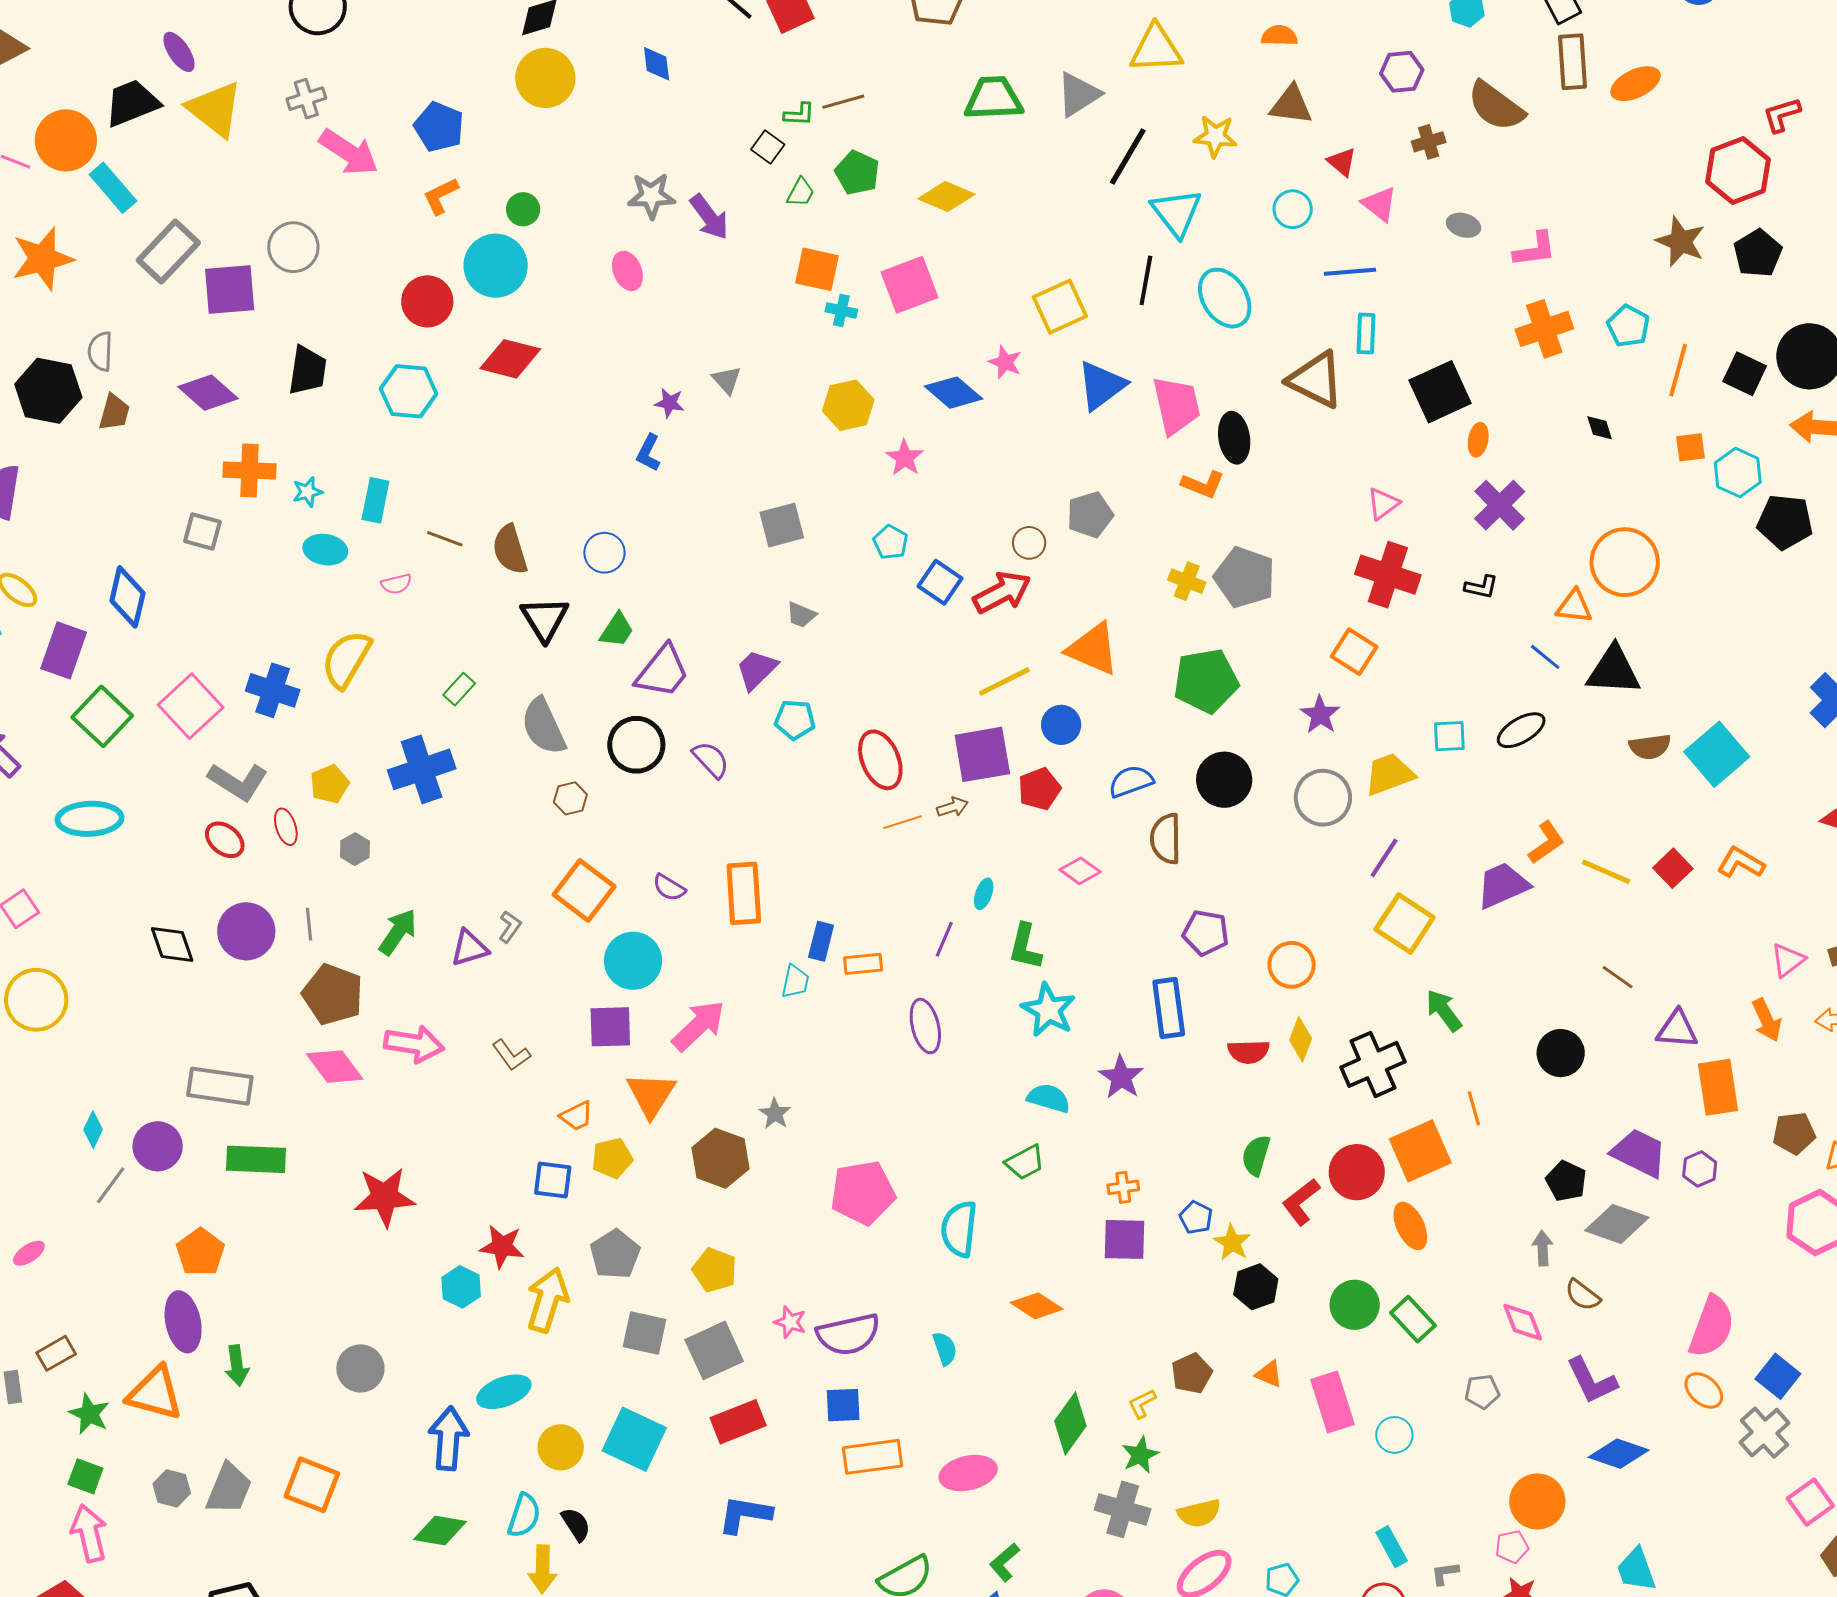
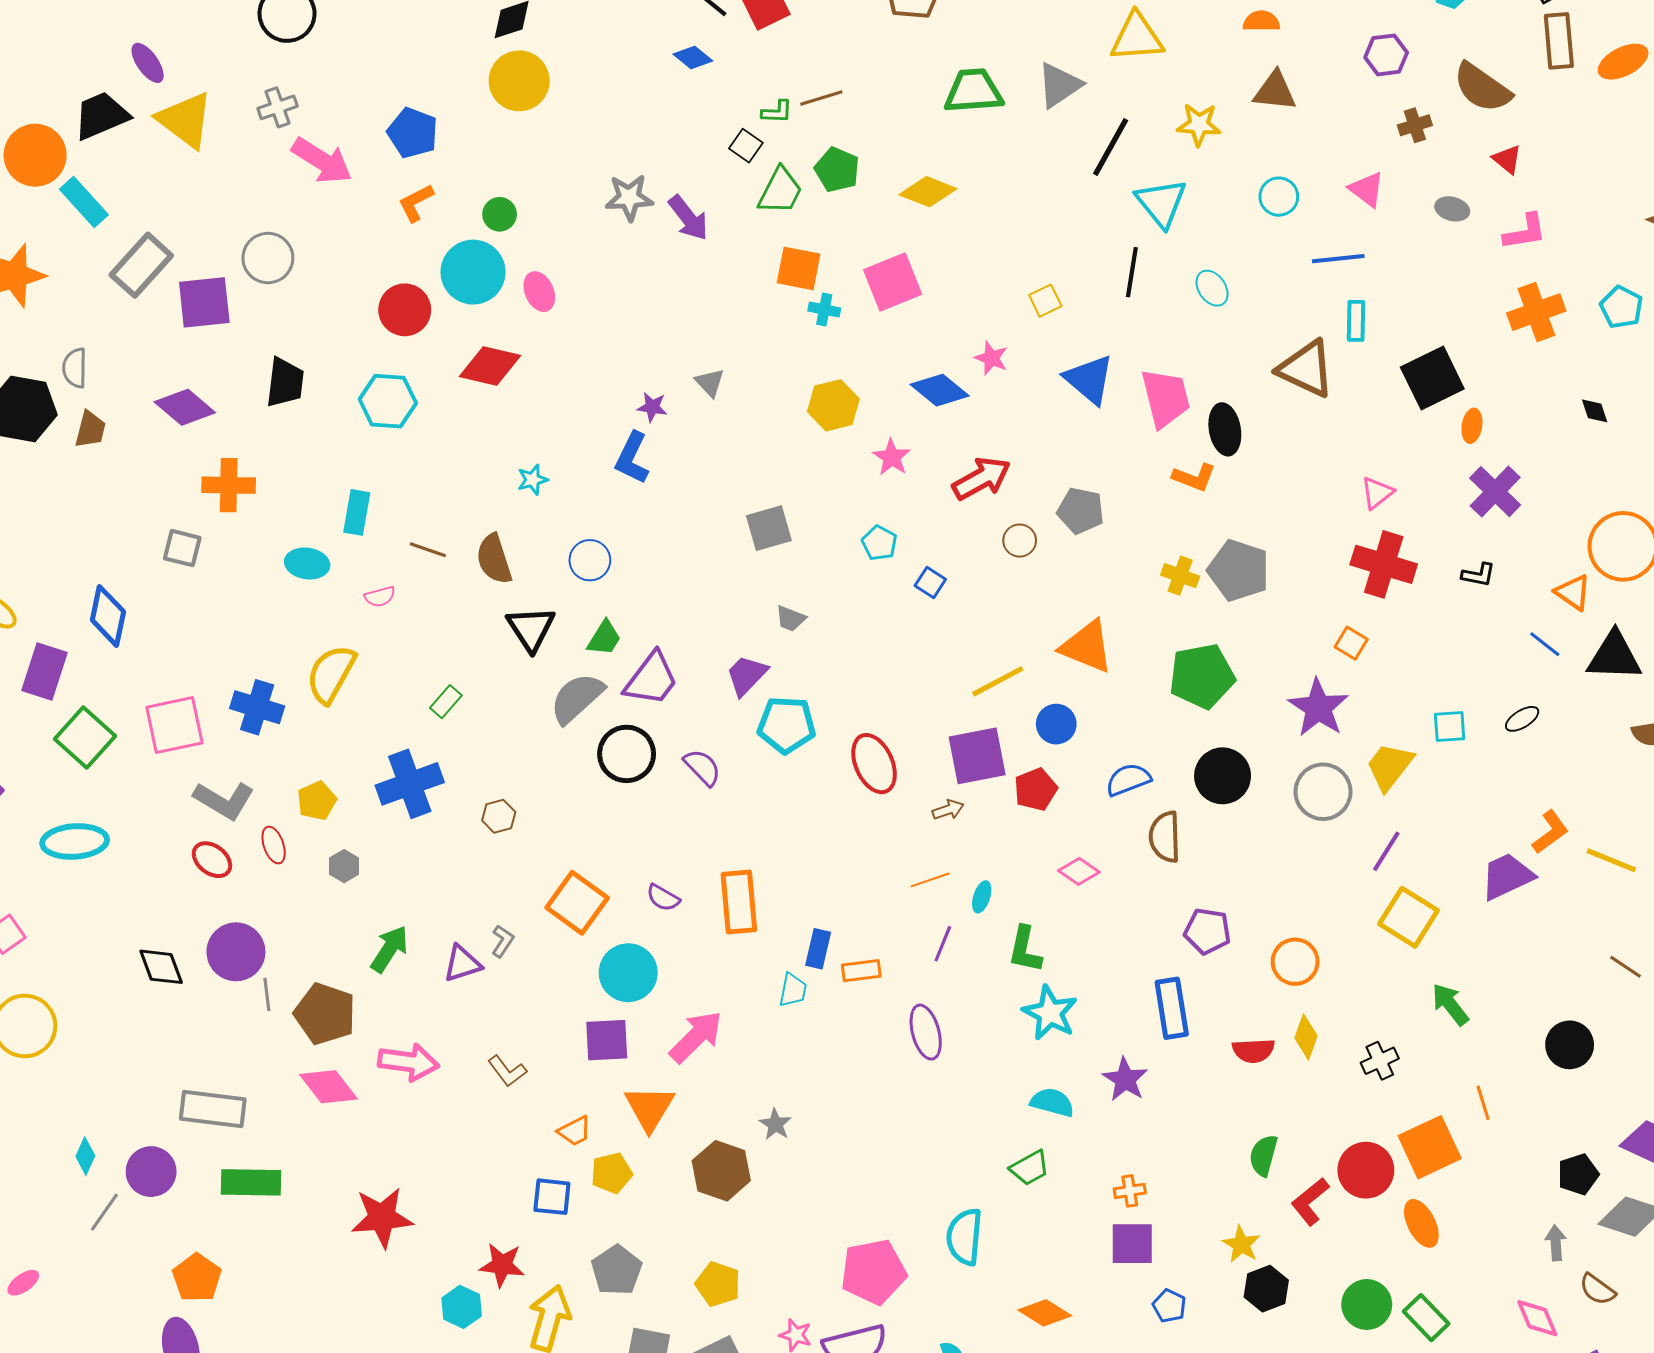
blue diamond: (657, 64) -> (693, 58), moved, turned -42
red triangle: (1342, 162) -> (1507, 159), moved
green trapezoid: (801, 192) -> (780, 191), size x1.6
pink ellipse: (627, 271) -> (539, 292), moved
cyan ellipse: (1225, 298) -> (1212, 288), size x0.6
yellow square: (1060, 307) -> (1045, 301), size x0.6
blue triangle: (1101, 385) -> (1089, 379), turned -42
blue L-shape: (648, 453) -> (632, 458), size x1.4
cyan star: (307, 492) -> (533, 480), moved
gray pentagon: (1090, 515) -> (1081, 511), turned 30
blue square: (940, 582) -> (930, 582), size x0.7
red arrow: (1002, 592) -> (982, 478), moved
orange triangle: (1574, 606) -> (1573, 592), turned 30
orange square: (1354, 652) -> (1351, 643), size x0.7
pink square: (191, 706) -> (174, 725), turned 32
purple star: (1320, 715) -> (1318, 708), size x1.5
cyan pentagon: (795, 720) -> (786, 725), size x1.4
gray semicircle: (543, 726) -> (577, 698), moved, turned 74
black ellipse: (1521, 730) -> (1522, 719), size x0.7
yellow trapezoid: (1389, 774) -> (1390, 766), turned -30
brown hexagon: (570, 798) -> (499, 816), moved
orange line: (903, 822) -> (930, 880), moved
gray line: (309, 924) -> (267, 994), moved
black cross: (1373, 1064) -> (1380, 1061), size x0.6
black pentagon: (1566, 1181) -> (1578, 1174), turned 30
pink pentagon: (863, 1193) -> (873, 1272), moved
blue pentagon: (1196, 1217) -> (1169, 1306), moved

